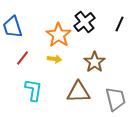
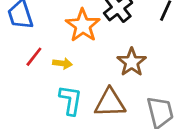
yellow arrow: (55, 59) -> (62, 63), moved
cyan L-shape: (34, 90) -> (71, 100), moved

